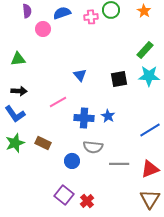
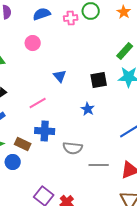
pink circle: (43, 29) -> (33, 43), moved
blue star: (108, 116) -> (88, 109), moved
blue cross: (84, 118) -> (45, 131), moved
blue circle: (72, 161) -> (13, 162), moved

